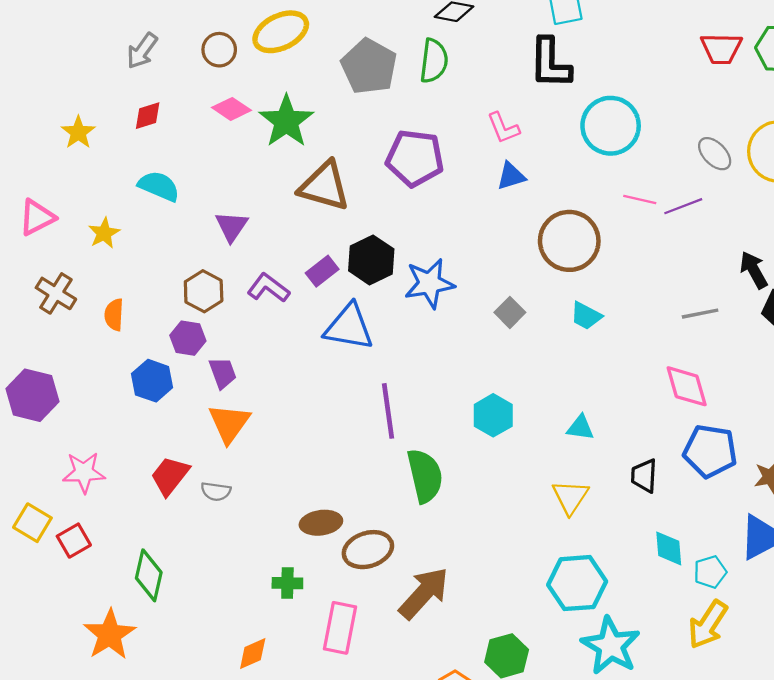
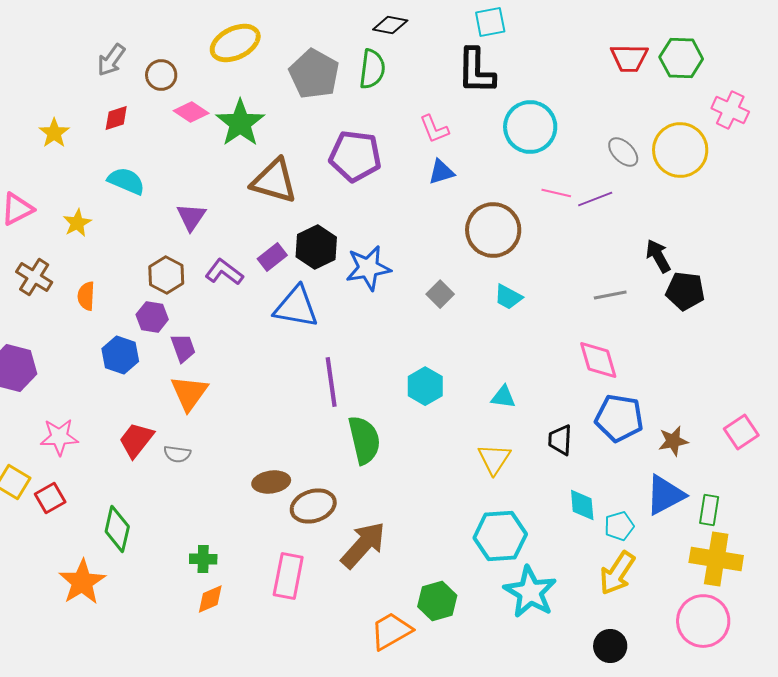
brown circle: (219, 50) -> (161, 75), moved
green cross: (287, 583) -> (203, 559), moved

